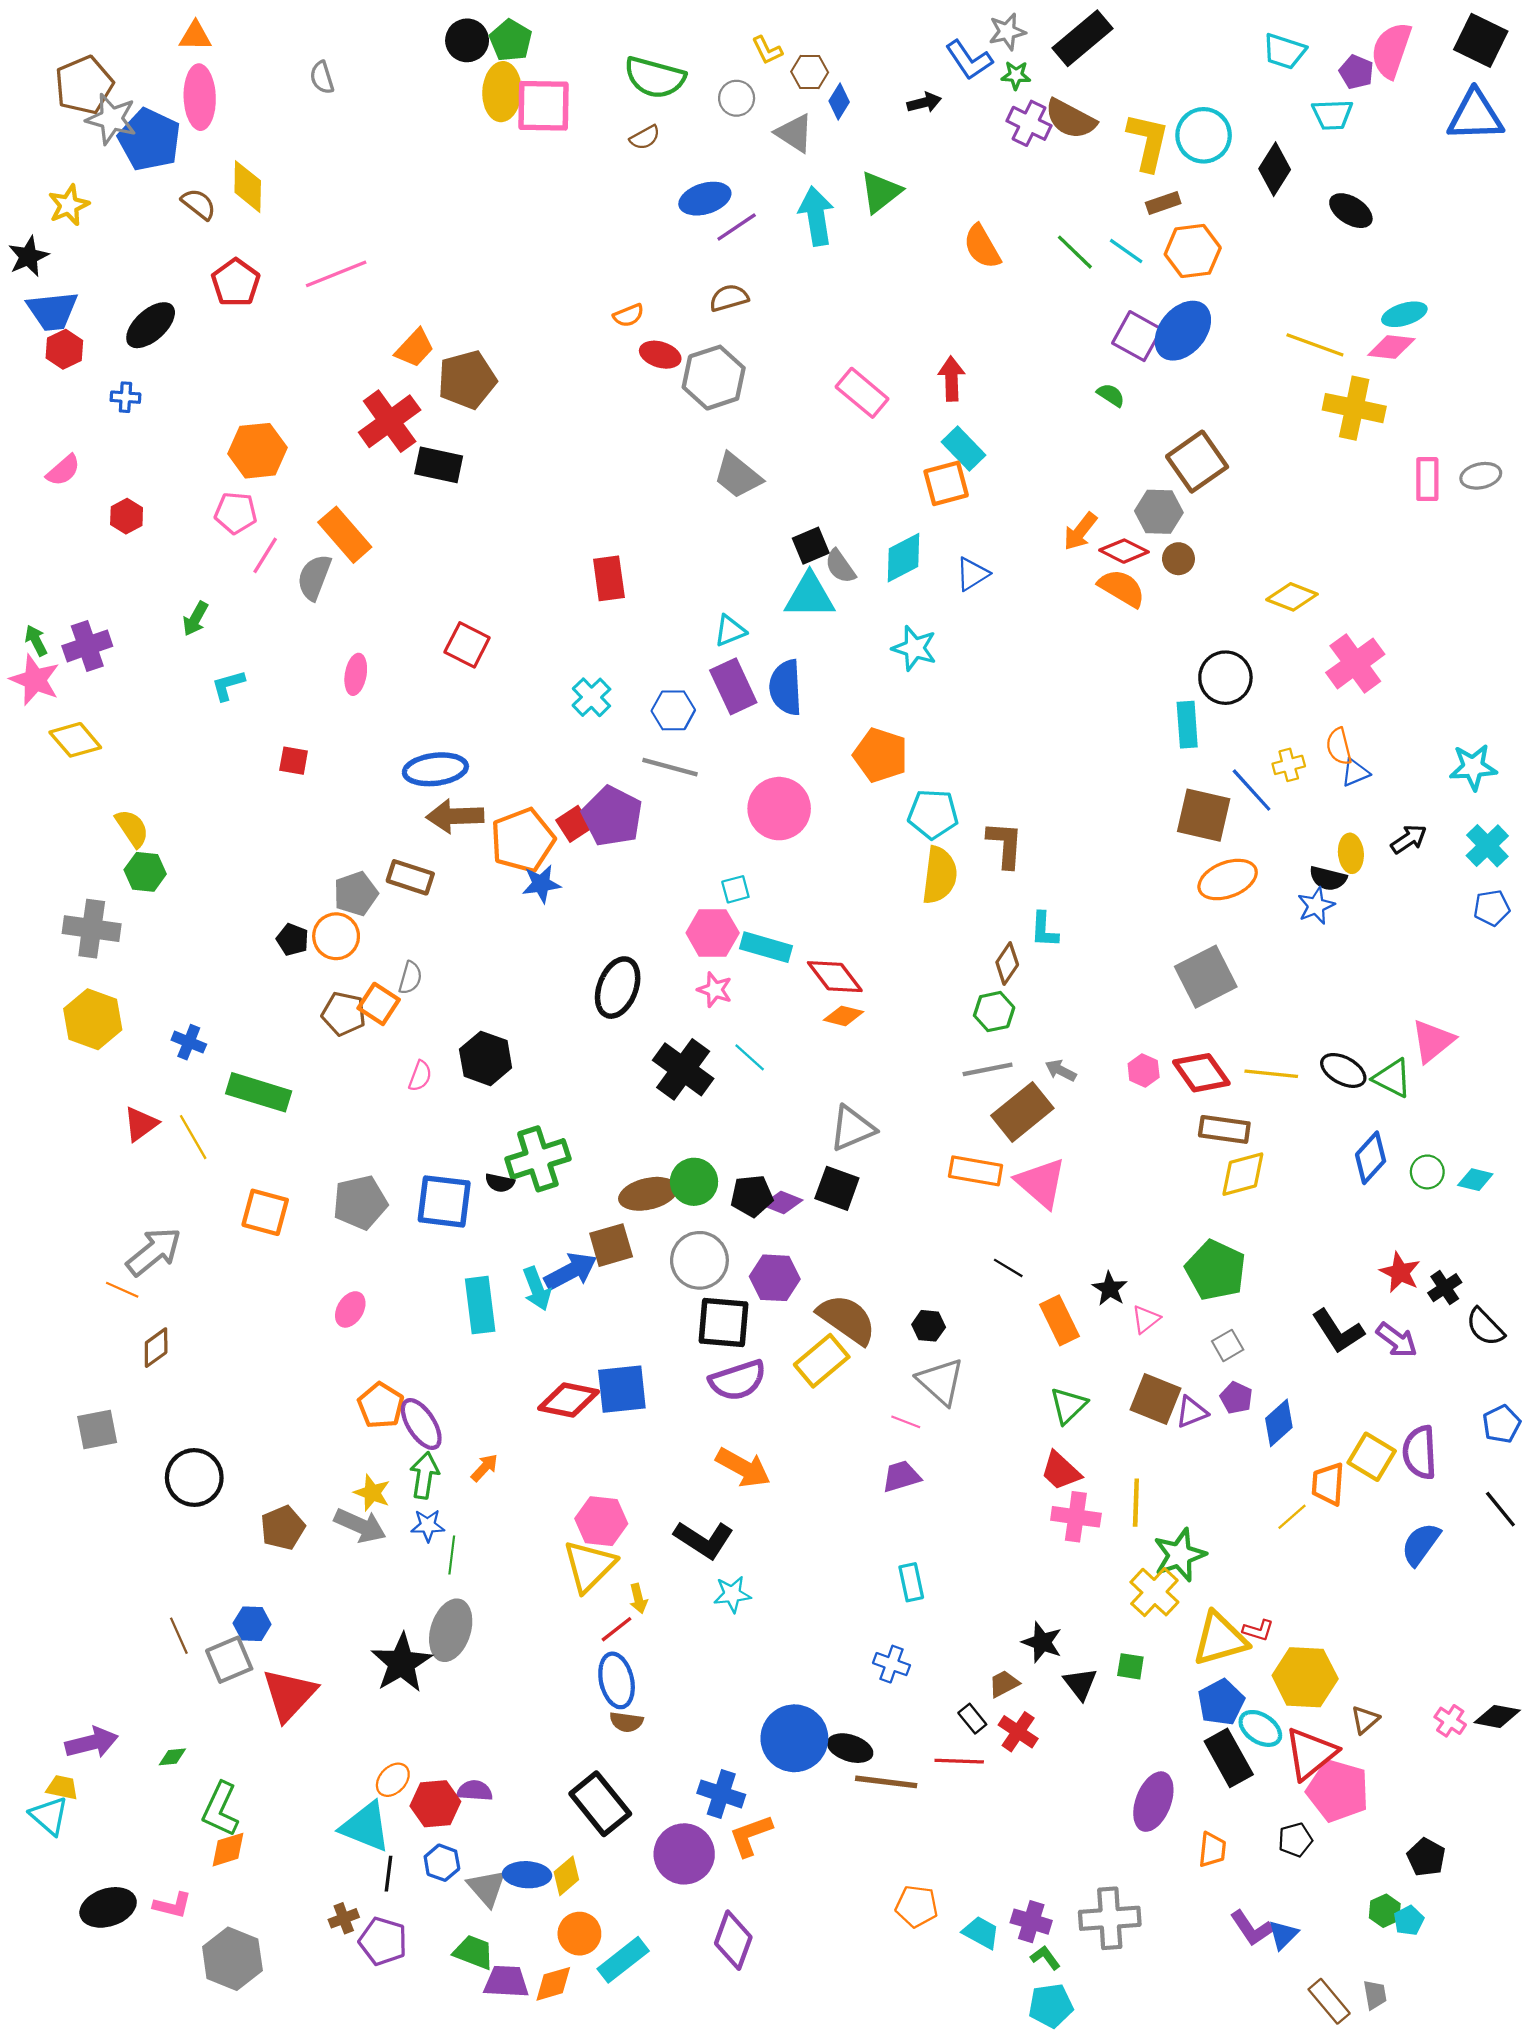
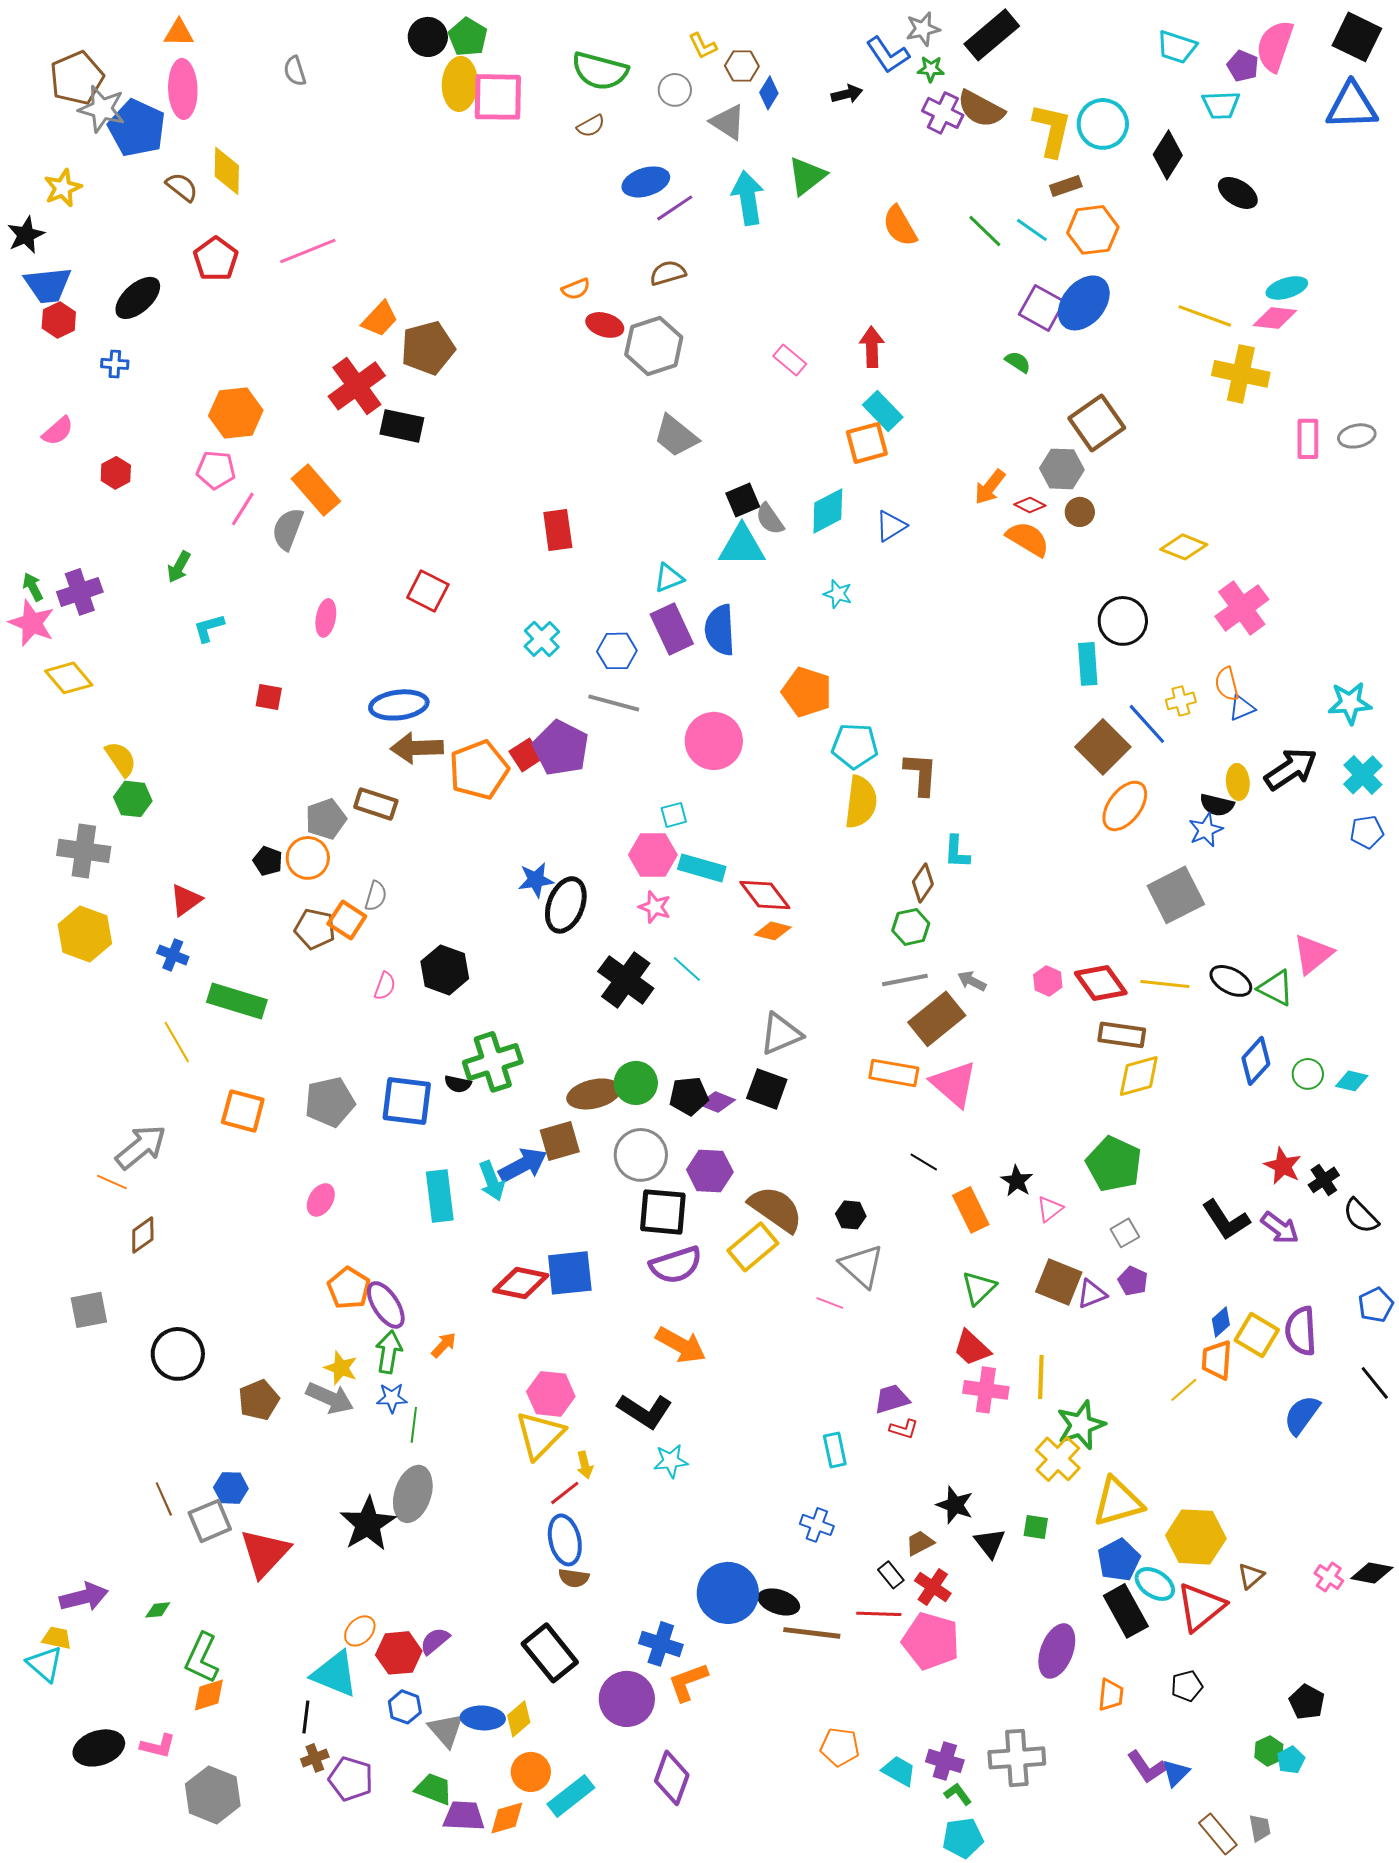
pink rectangle: (862, 393) -> (790, 360), size x0.7
red diamond: (1124, 551) -> (1030, 505), size x0.7
cyan star: (914, 648) -> (838, 594), size x0.7
brown square: (1204, 815) -> (1103, 747), turned 32
black arrow: (1409, 839) -> (1291, 769), size x1.6
orange ellipse: (1228, 880) -> (1125, 806), turned -32
blue star: (541, 884) -> (536, 880), moved
gray square: (1206, 977) -> (1176, 895), moved
red triangle: (141, 1124) -> (186, 900), moved
blue diamond: (1279, 1423) -> (1221, 1322), moved, size x0.7
purple trapezoid: (901, 1476) -> (892, 1399), moved
red L-shape: (1258, 1630) -> (904, 1429), moved
purple semicircle: (475, 1791) -> (435, 1641), turned -44
pink pentagon: (1338, 1791) -> (931, 1641), moved
black line: (388, 1874) -> (306, 1717), moved

